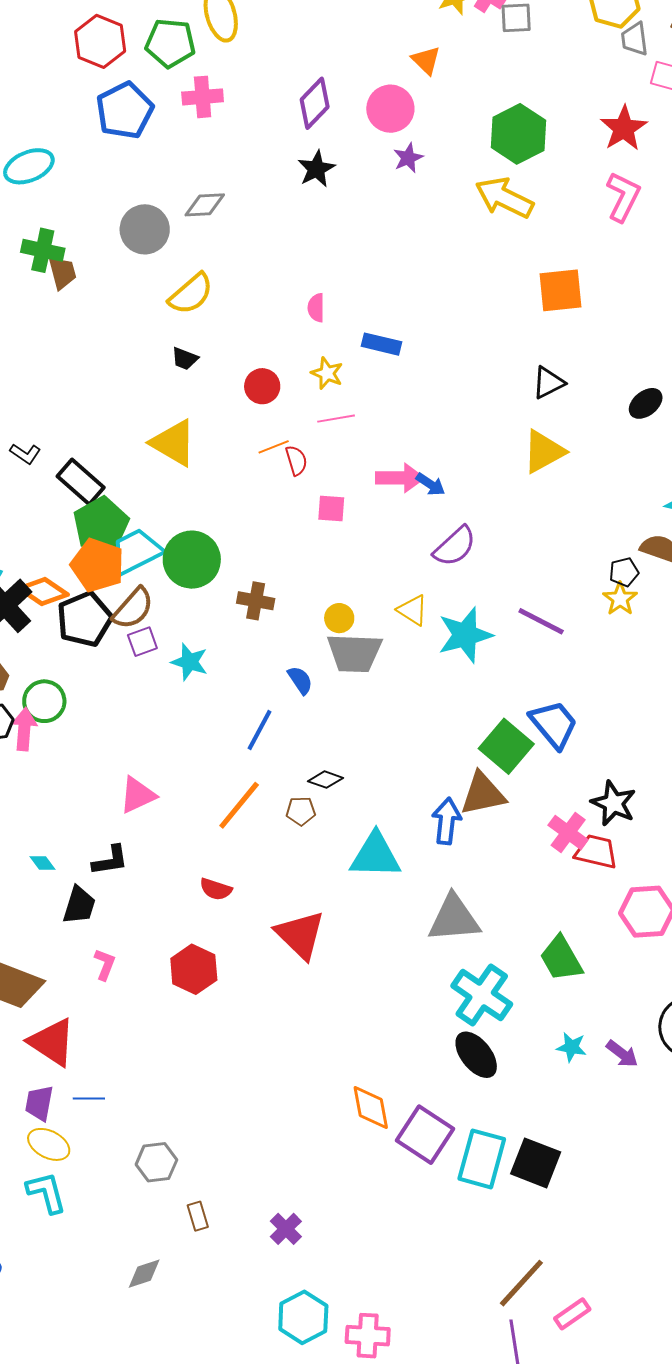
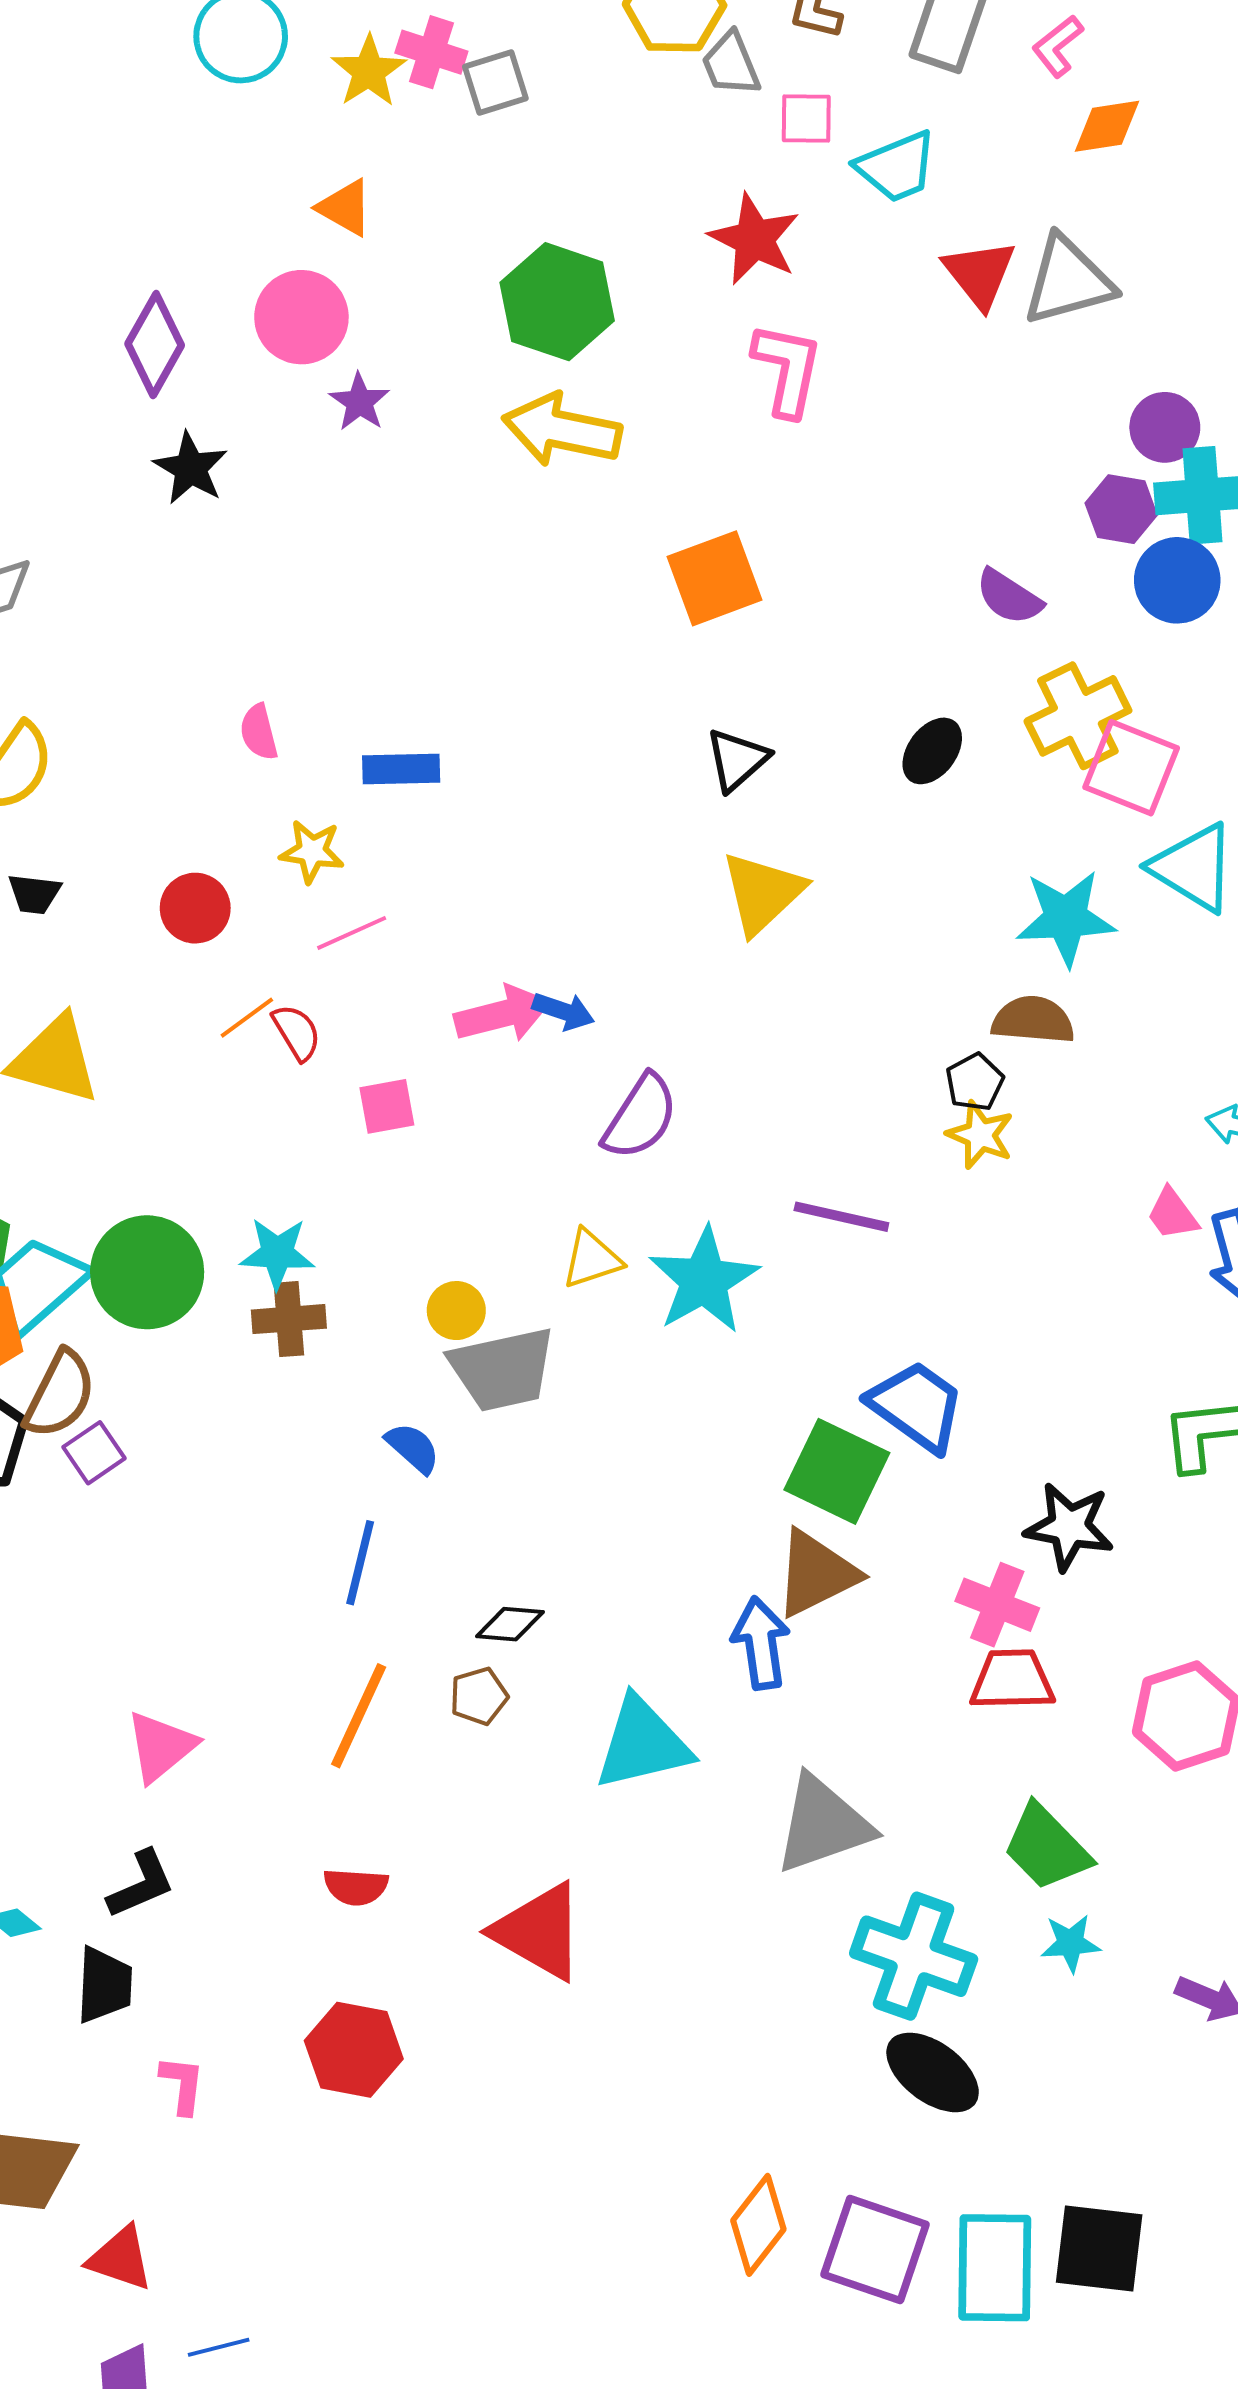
yellow triangle: (413, 610) -> (592, 1259), turned -36
cyan star: (190, 662) -> (277, 1253), moved
red trapezoid: (596, 852) -> (1012, 1680), moved
red triangle: (52, 1042) -> (120, 2258), size x0.7
cyan star: (572, 1047) -> (1070, 1943), moved
orange diamond: (371, 1107) -> (758, 2225), turned 63

